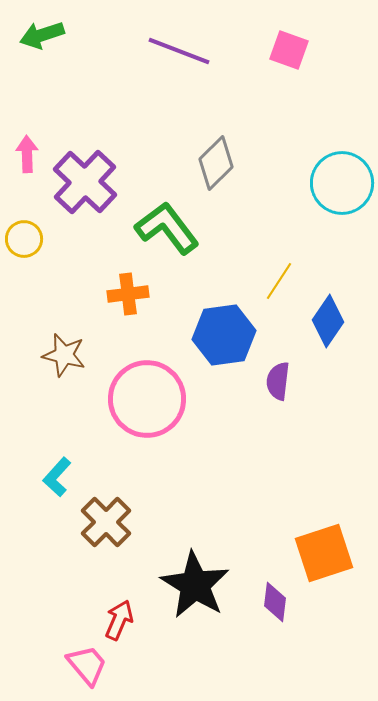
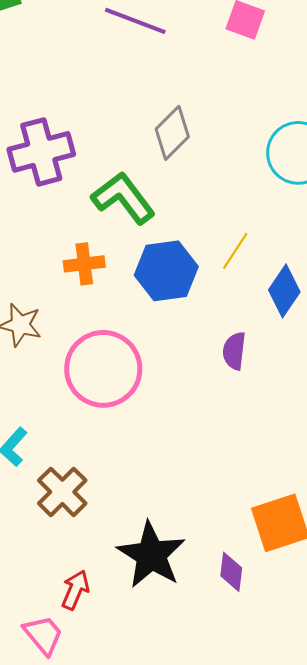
purple cross: (85, 182) -> (41, 152), turned 32
blue hexagon: (224, 335) -> (166, 271), moved

